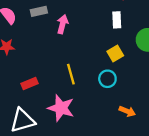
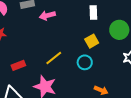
pink arrow: (63, 24) -> (47, 15), turned -119
yellow line: (71, 74) -> (54, 58), turned 66

